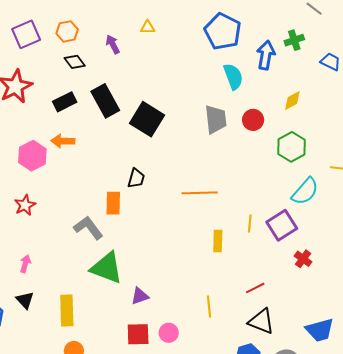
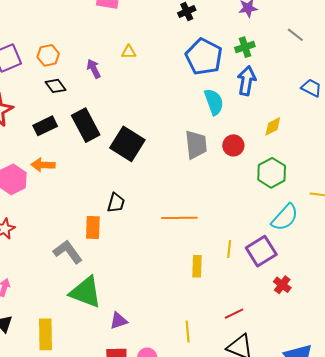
green cross: (294, 40) -> (245, 47), moved

